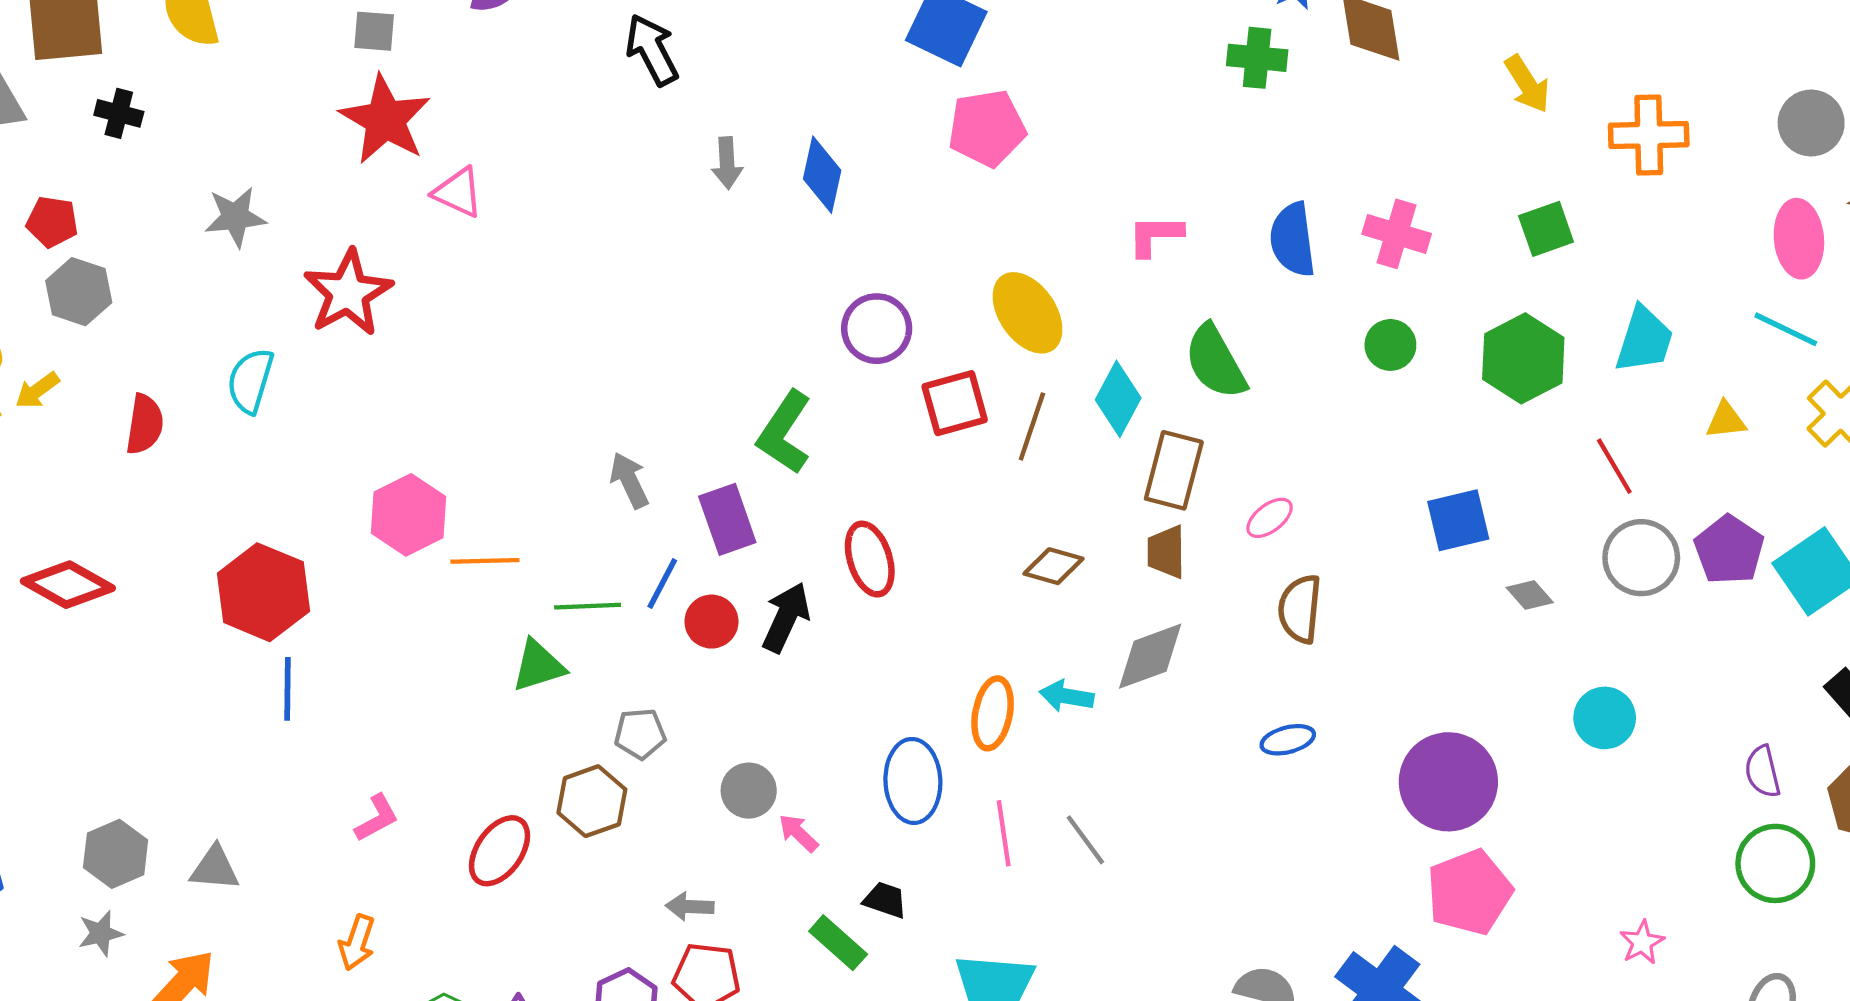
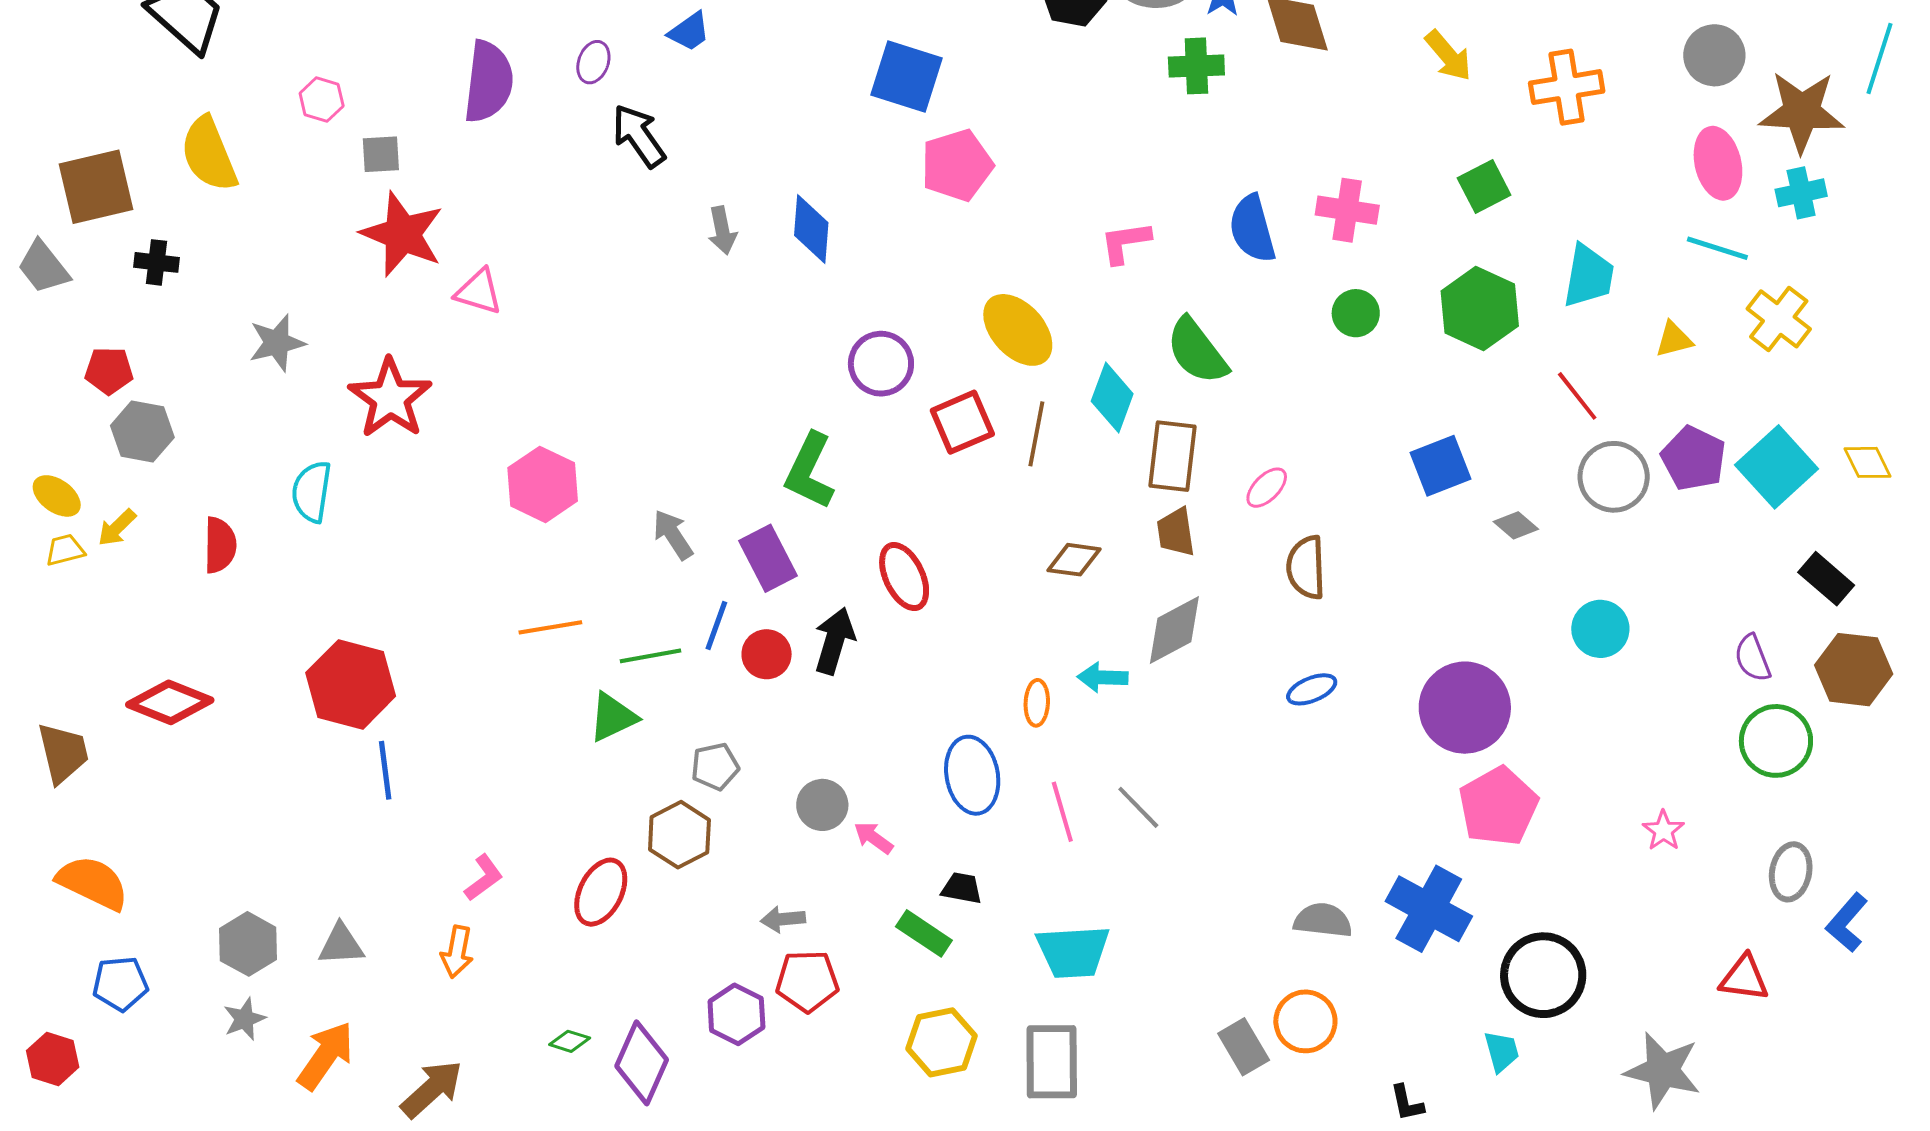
pink hexagon: (409, 515) -> (543, 484), moved
orange ellipse: (993, 713) -> (1037, 703), size x0.7
orange arrow: (357, 943) -> (457, 952), moved

